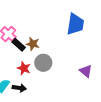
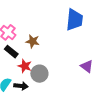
black rectangle: (19, 45) -> (11, 52), moved
gray circle: (43, 63) -> (39, 74), moved

